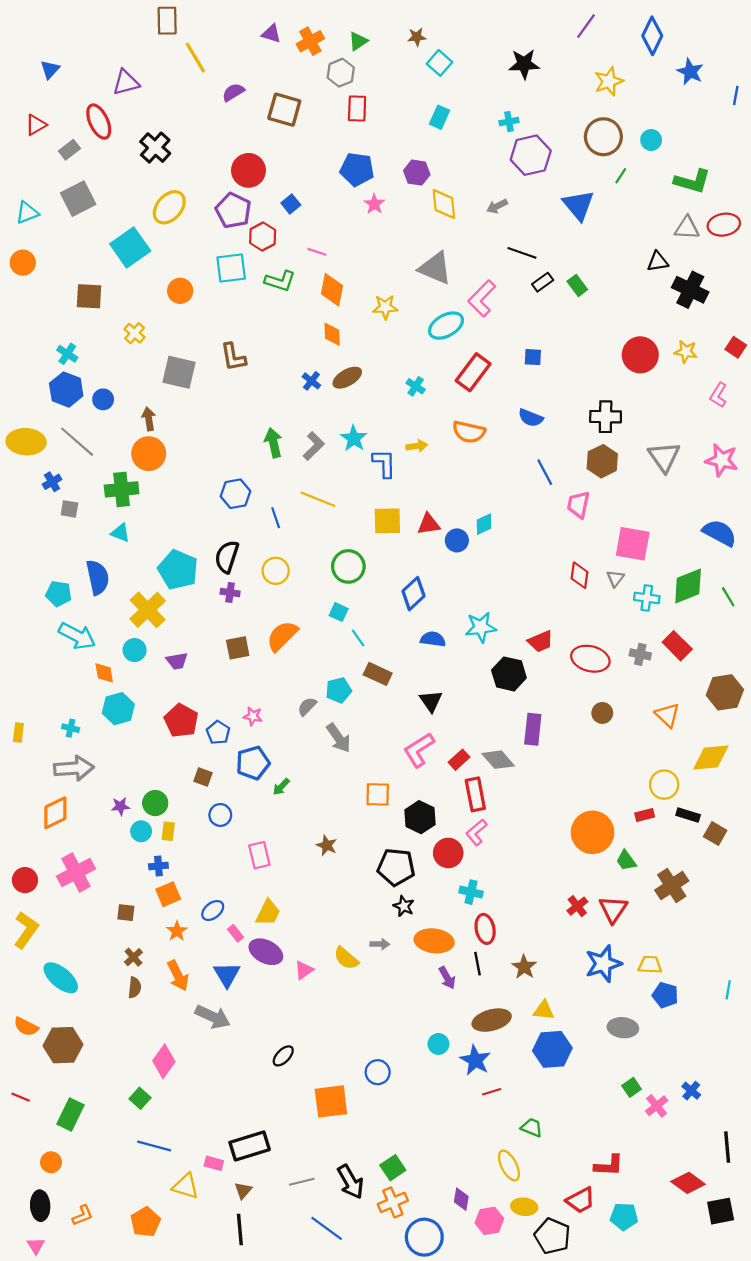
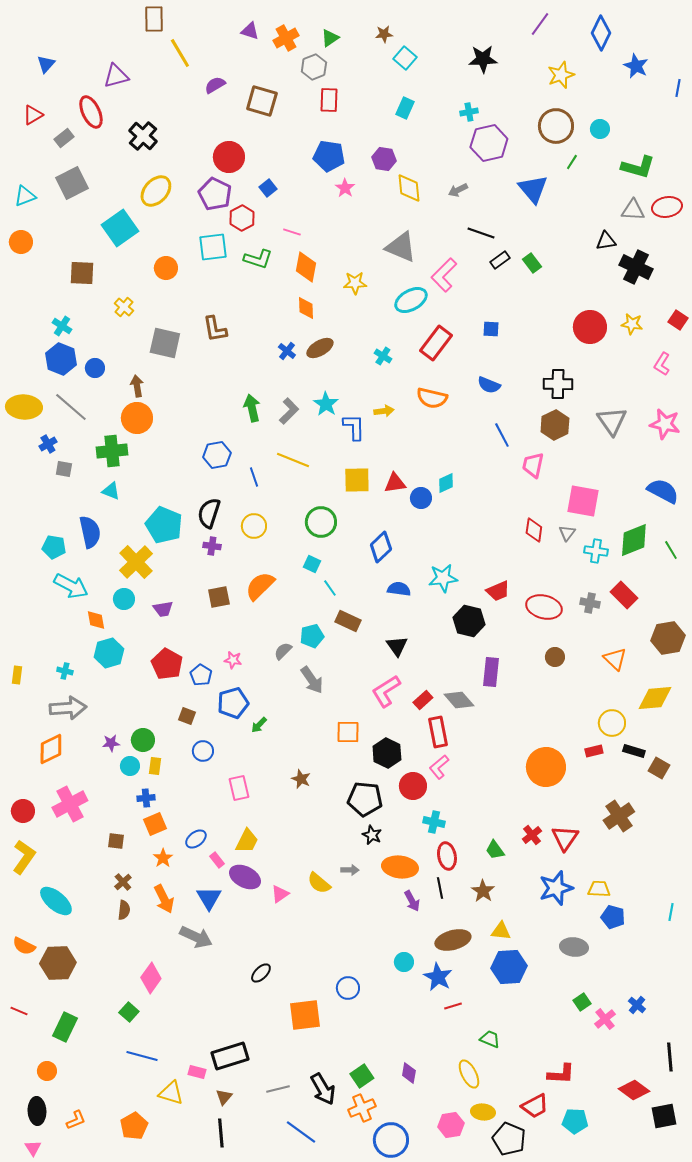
green trapezoid: (626, 861) -> (495, 850), moved
purple diamond: (461, 1199) -> (409, 1073), moved

